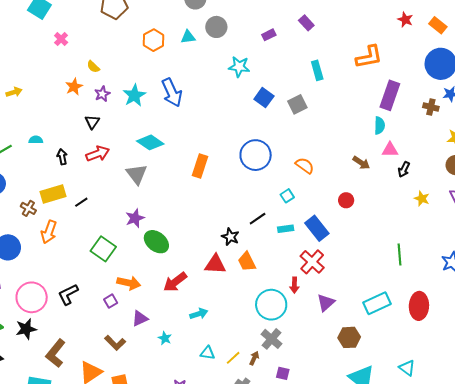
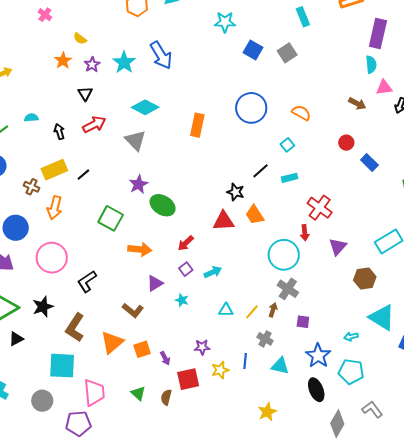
blue rectangle: (317, 228) -> (369, 163), moved, size x0.7
red arrow: (175, 282) -> (186, 243), size x0.7
black L-shape: (68, 294) -> (87, 282), moved
pink circle: (32, 297) -> (52, 258), moved
purple square: (111, 301) -> (186, 269), moved

